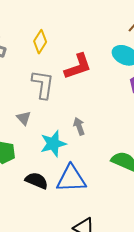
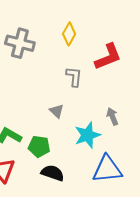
gray L-shape: (43, 84) -> (74, 77), size x0.7
black semicircle: (37, 181) -> (53, 173), moved

